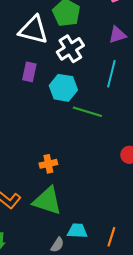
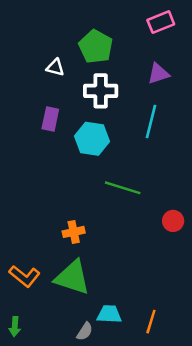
white triangle: (33, 30) -> (55, 68), size x0.5
white cross: (70, 49) -> (101, 91), turned 32
green line: (87, 112) -> (123, 188), moved

